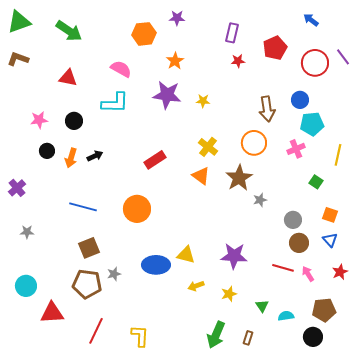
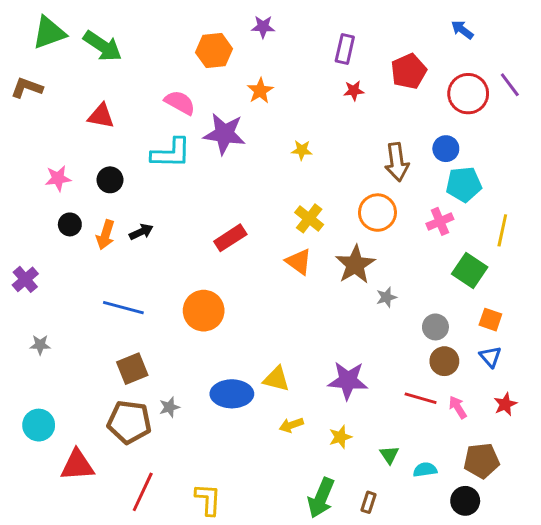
green triangle: (19, 22) -> (49, 33), moved
purple star: (167, 95) -> (224, 134), moved
green square: (316, 182) -> (470, 270), size x1.6

